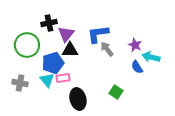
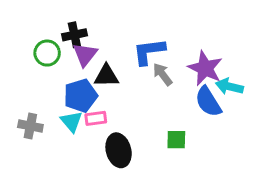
purple triangle: (66, 34) -> (85, 55), moved
green circle: (27, 45) -> (47, 53), moved, size x0.7
purple star: (135, 45) -> (205, 68), size x1.6
blue semicircle: (137, 67) -> (208, 102), size x1.5
green square: (116, 92) -> (176, 140), turned -32

